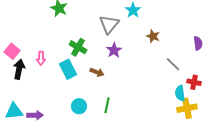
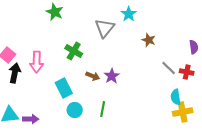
purple star: (114, 50) -> (112, 76), moved
pink arrow: (41, 58) -> (37, 62), size x1.5
cyan rectangle: (68, 69) -> (64, 88), moved
red cross: (194, 82) -> (187, 72), moved

